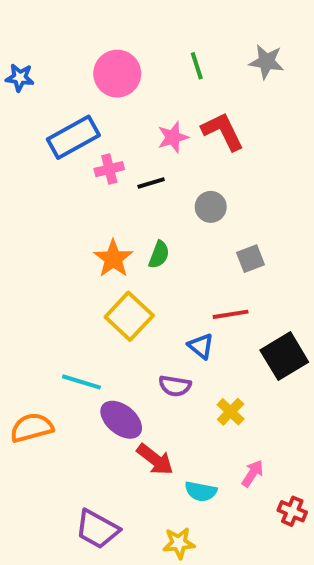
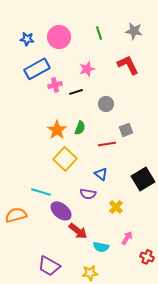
blue star: (20, 78) -> (27, 39), moved
red L-shape: (223, 131) -> (128, 65), moved
red line: (231, 314) -> (107, 144), moved

